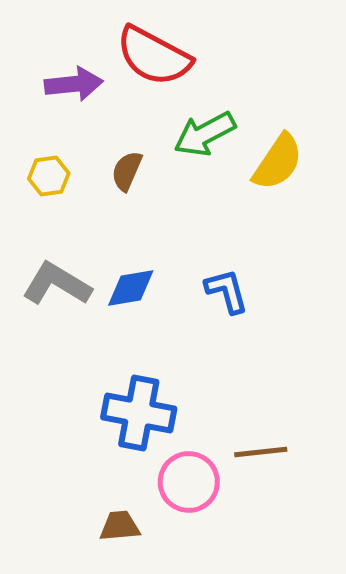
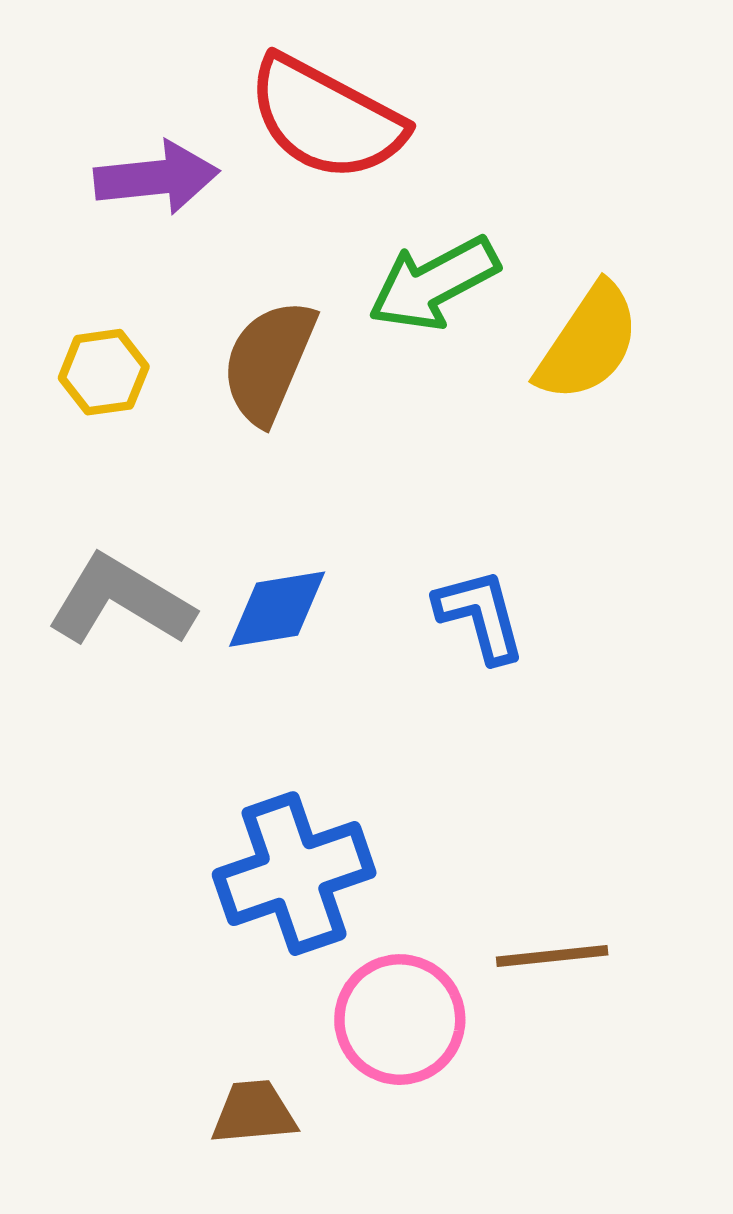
brown semicircle: (127, 171) -> (269, 362), size x1.5
blue cross: (139, 413) -> (294, 874), turned -30

